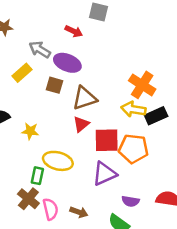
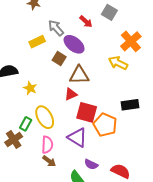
orange cross: (142, 85) -> (131, 41), moved
yellow arrow: (133, 109) -> (118, 63), moved
yellow ellipse: (58, 161) -> (45, 117), turned 30
purple triangle: (104, 174) -> (77, 137), turned 40
pink semicircle: (50, 209) -> (47, 145), moved

